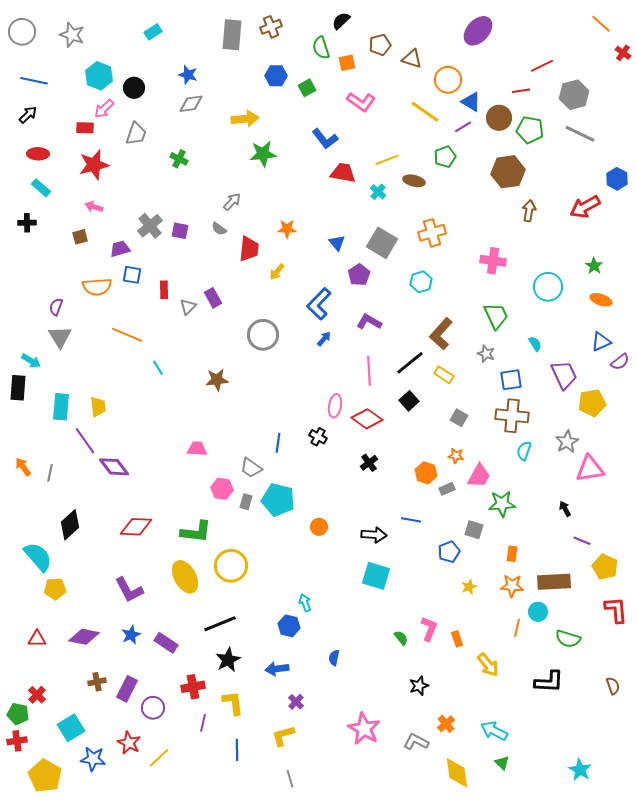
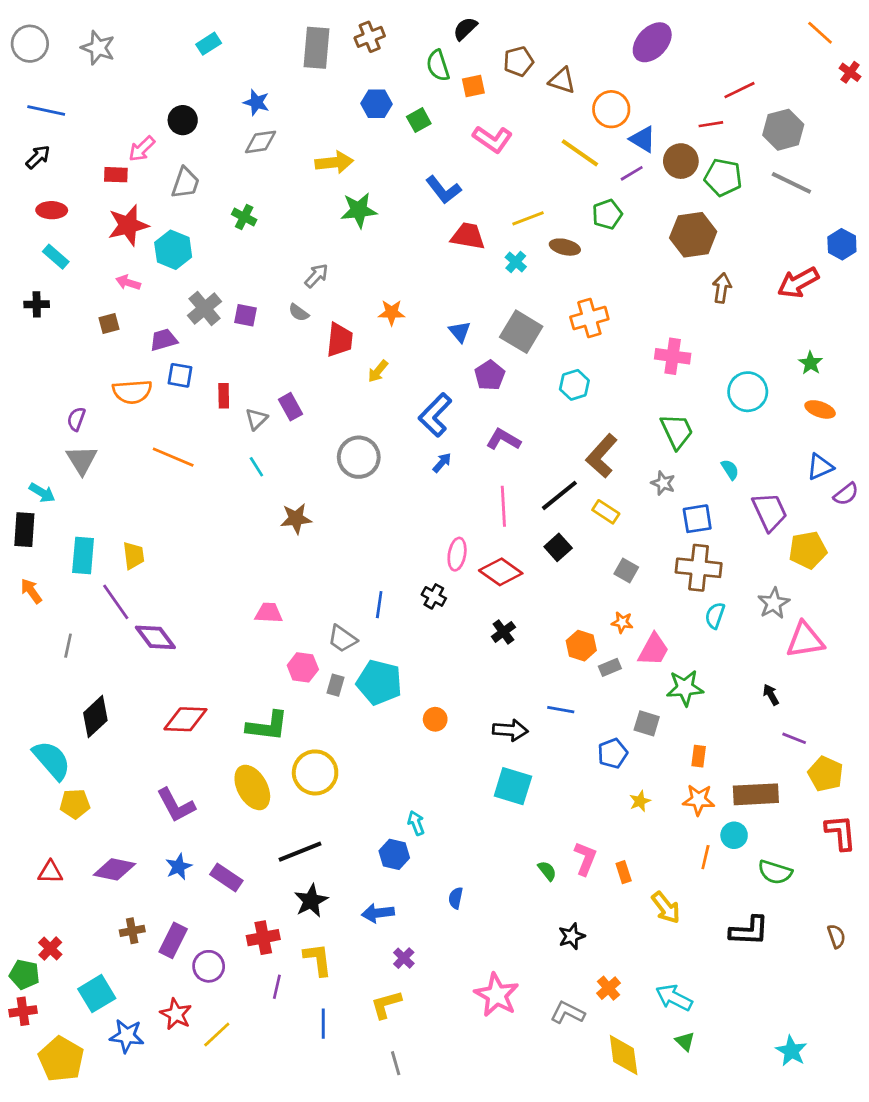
cyan hexagon: (99, 76) -> (173, 250), moved
cyan line: (158, 368) -> (256, 467), moved
orange arrow: (23, 467) -> (31, 591), moved

